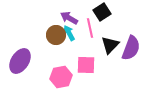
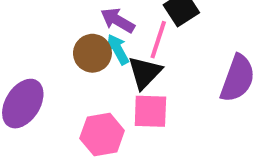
pink line: (90, 28) -> (158, 40), turned 30
black triangle: (110, 45) -> (145, 73), moved

